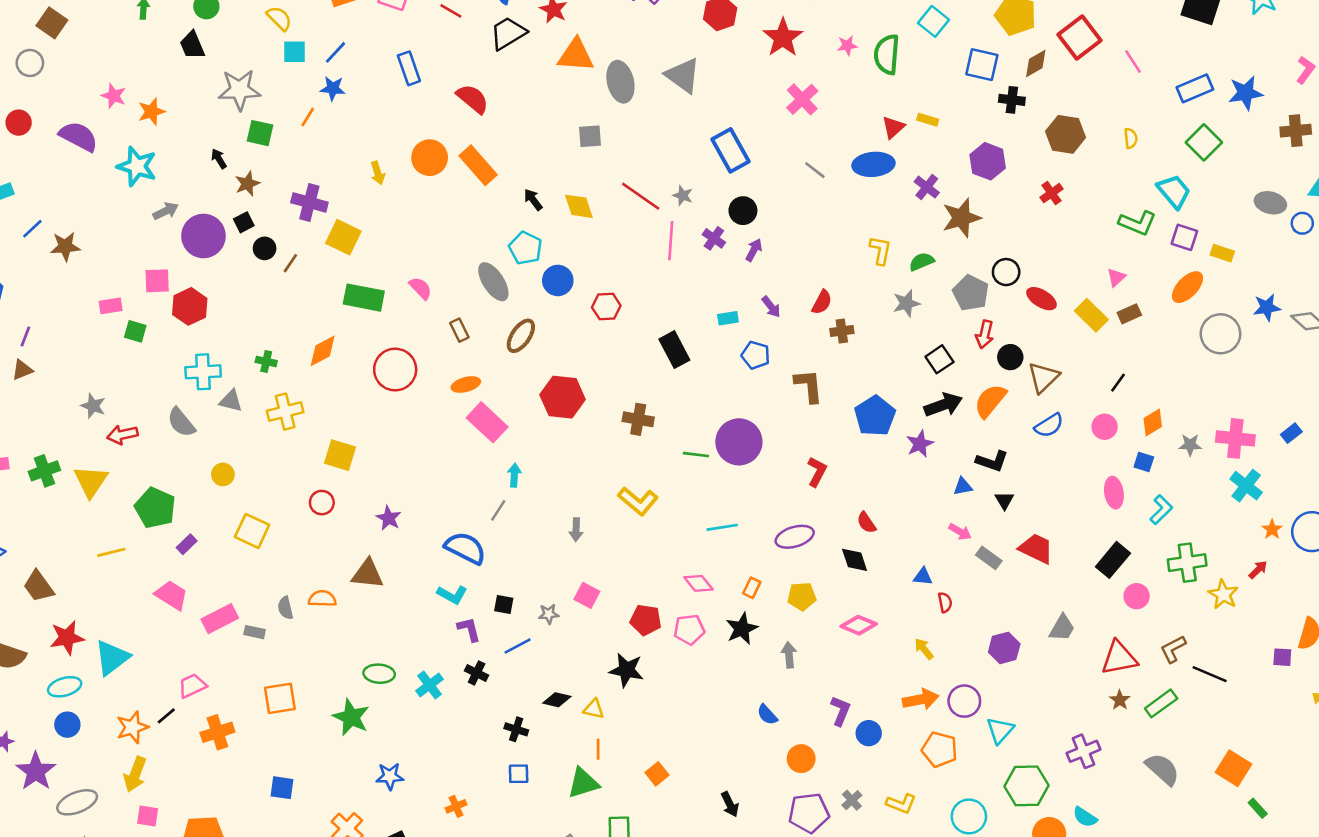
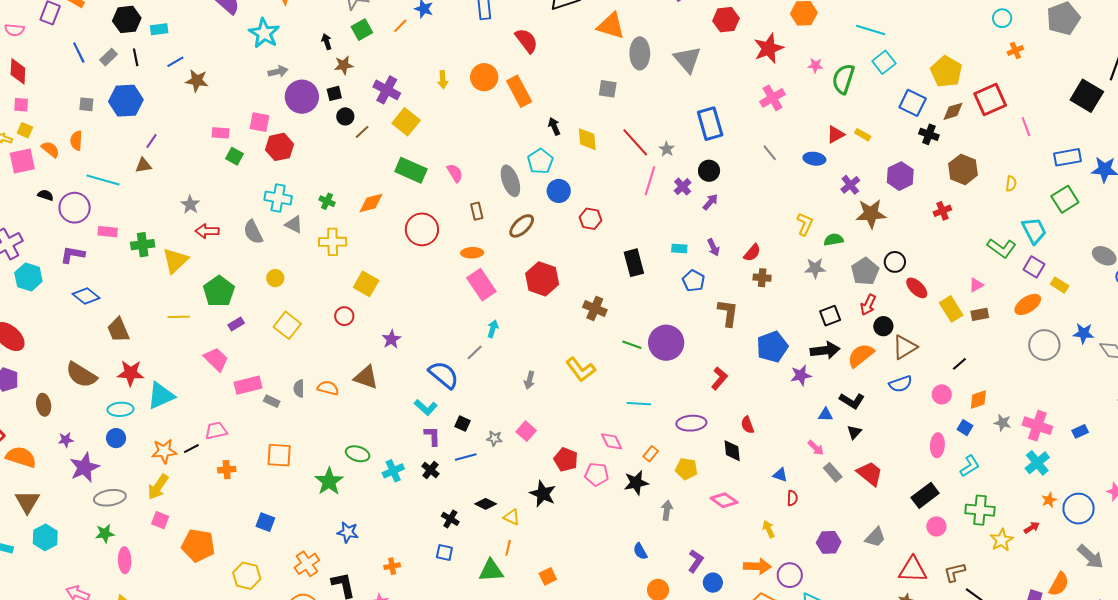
green square: (260, 133) -> (362, 30), turned 35
blue ellipse: (873, 164) -> (814, 159), size x0.7
orange cross: (217, 732) -> (227, 470), size x0.7

